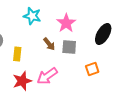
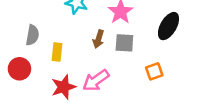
brown arrow: (49, 44) -> (99, 39), turned 56

